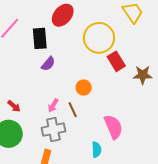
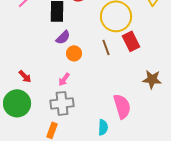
brown star: (143, 75) -> (152, 79), moved
orange circle: (84, 88) -> (74, 53), moved
brown line: (73, 110) -> (106, 47), moved

